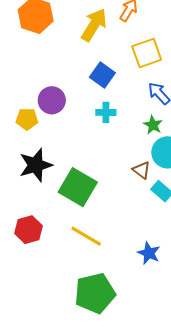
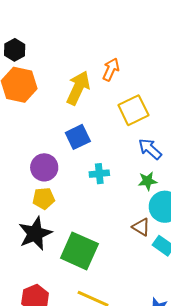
blue square: (102, 75) -> (78, 137), moved, turned 35
yellow pentagon: (27, 119) -> (44, 198), moved
green star: (153, 125) -> (147, 181), turned -30

